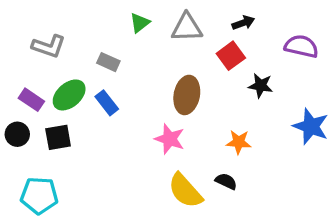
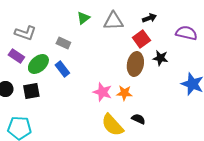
brown ellipse: (187, 95) -> (135, 64), moved
purple rectangle: (31, 100) -> (16, 56), moved
orange star: (239, 142) -> (124, 93), moved

